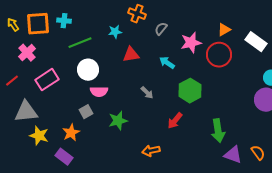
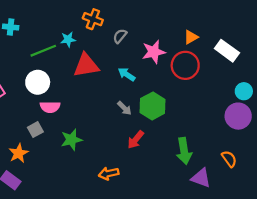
green line: (80, 43) -> (43, 51), moved
red triangle: (131, 55) -> (86, 65), size x1.4
gray arrow: (147, 93) -> (124, 108), moved
orange semicircle: (258, 153) -> (229, 159), moved

